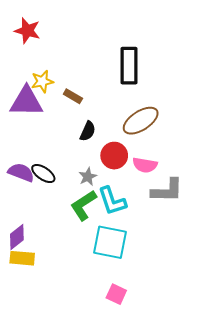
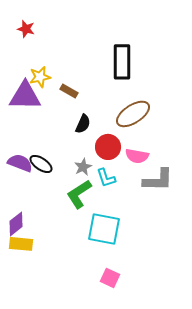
red star: (27, 31) -> (26, 29), size x0.7
cyan L-shape: (112, 201) -> (106, 178), moved, size x0.7

